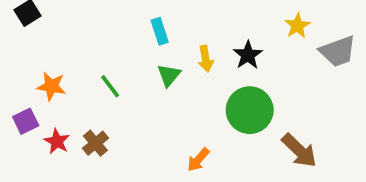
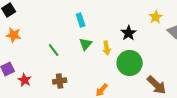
yellow arrow: (206, 59) -> (107, 48), moved
orange star: (51, 86) -> (14, 35), moved
brown cross: (95, 143) -> (60, 81), moved, turned 32

